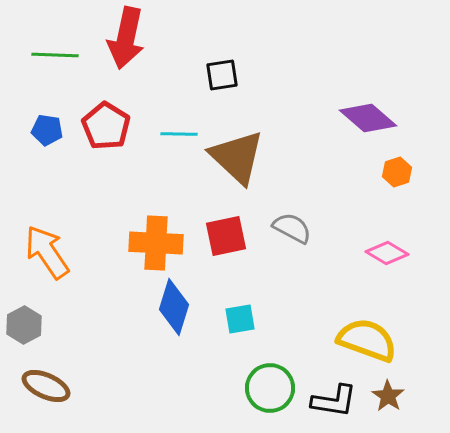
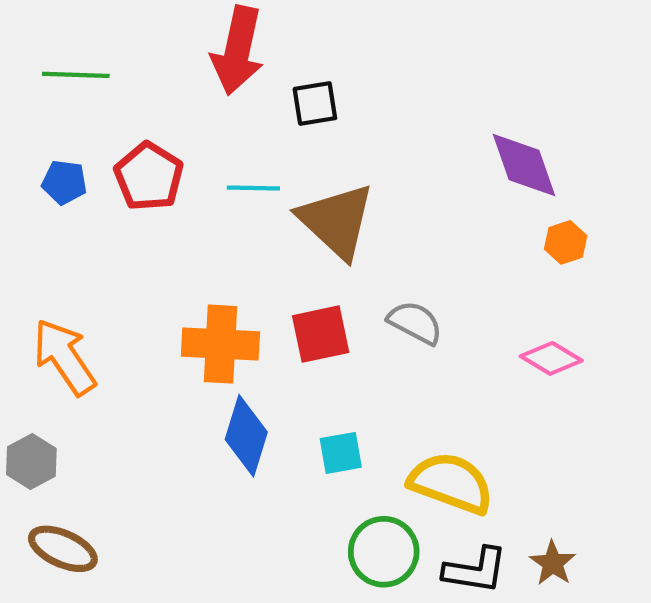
red arrow: (126, 38) -> (238, 51), moved
purple diamond: (368, 118) -> (524, 165), turned 30
yellow semicircle: (367, 340) -> (451, 483), moved

